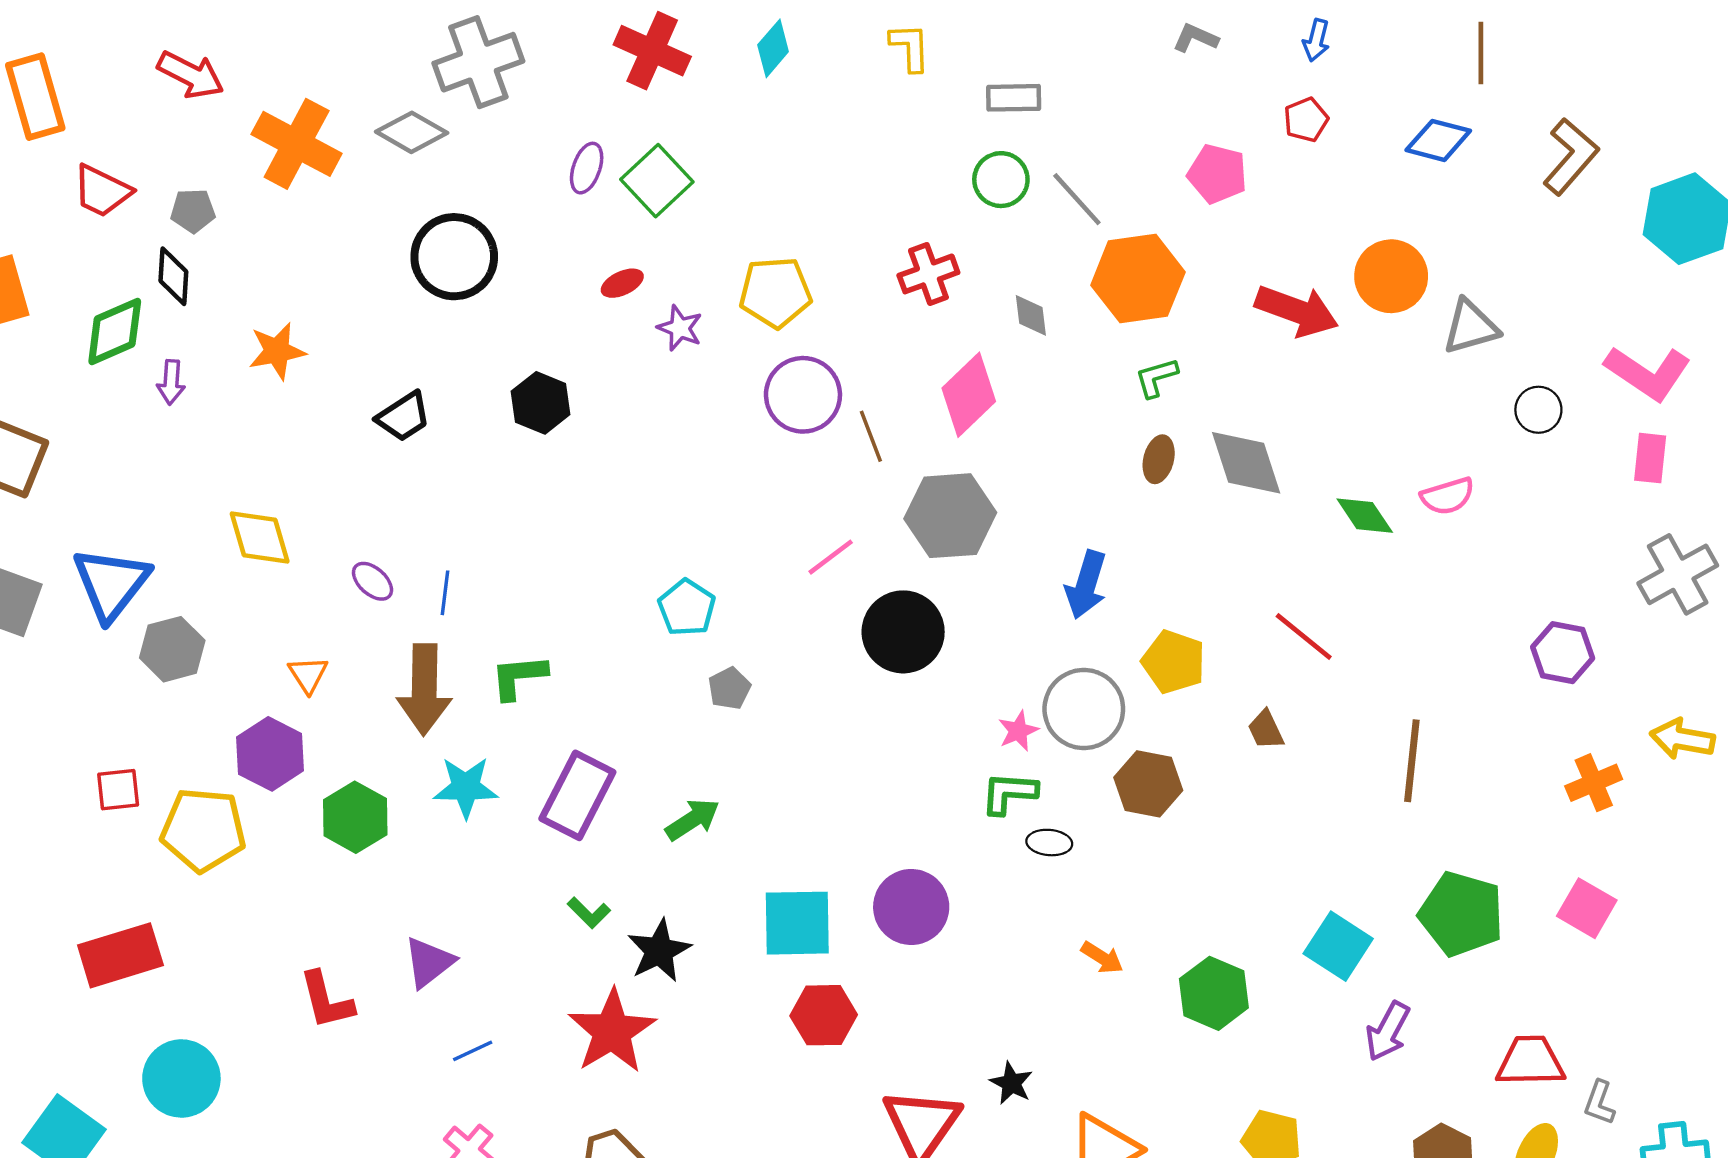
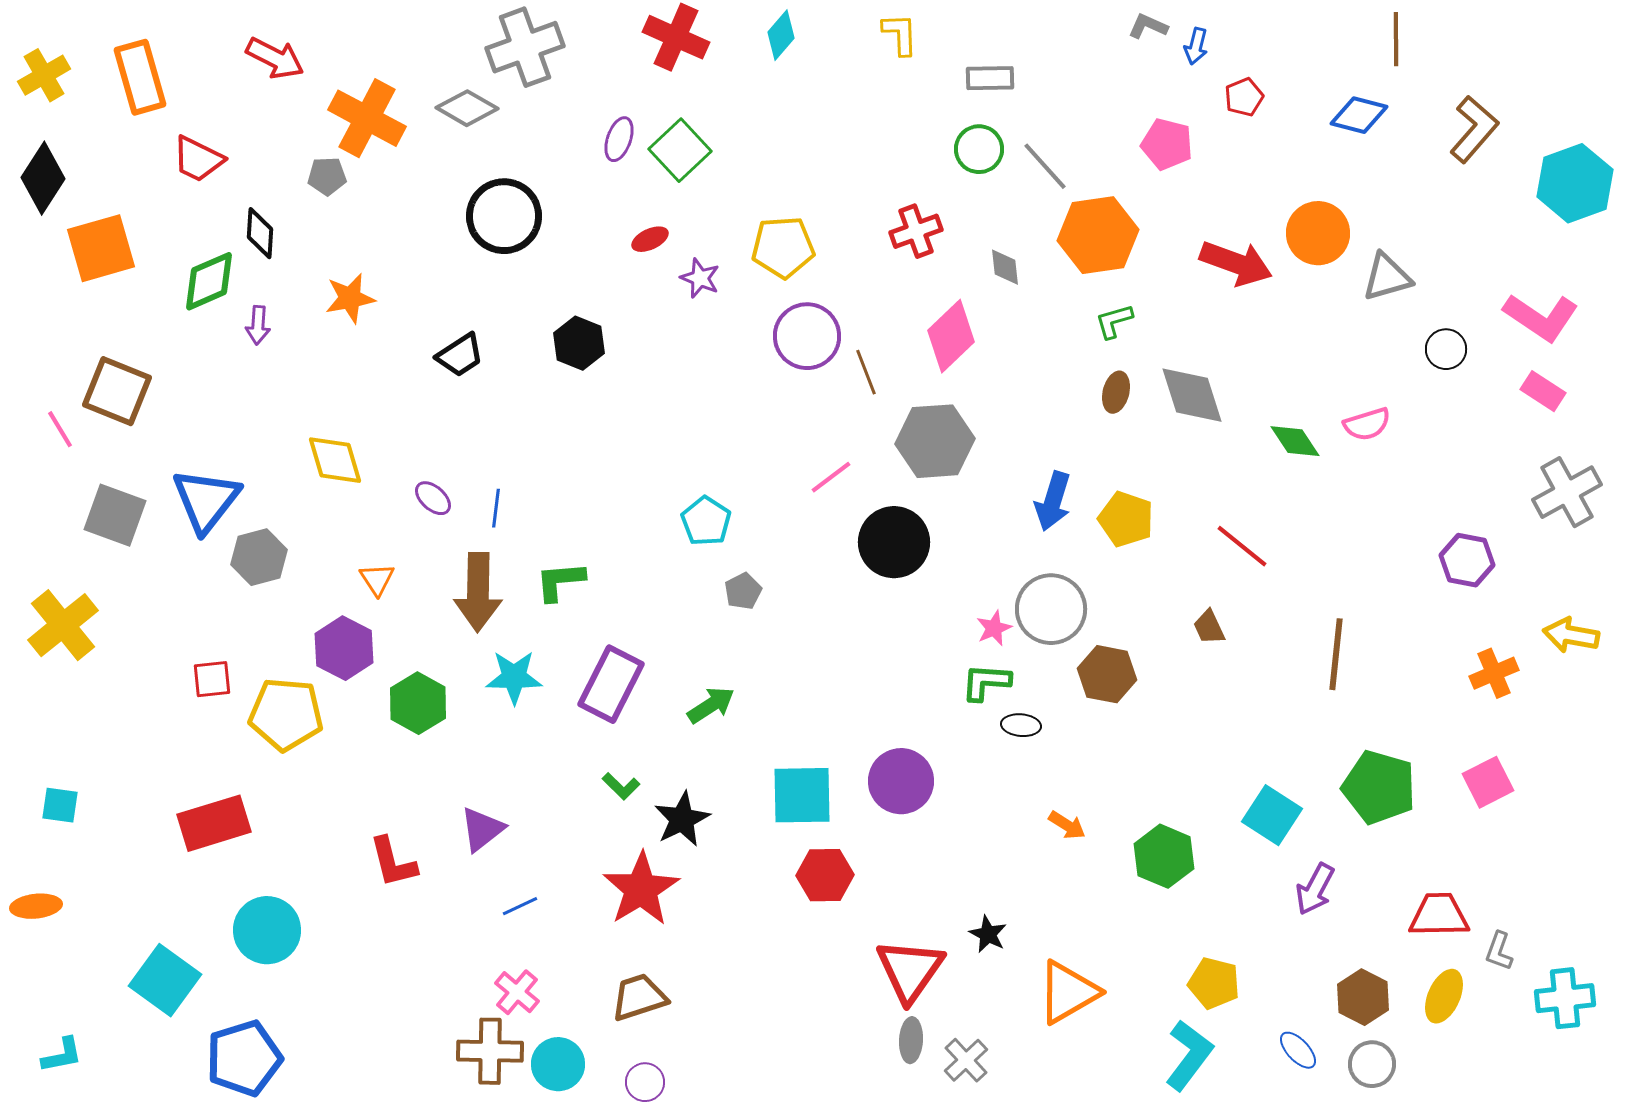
blue arrow: (1316, 40) -> (1196, 46), moved
gray pentagon: (193, 211) -> (327, 176), moved
pink rectangle: (1650, 458) -> (1543, 391), turned -63
yellow pentagon: (1174, 662) -> (1126, 519), moved
pink square: (1587, 908) -> (1488, 782), turned 33

